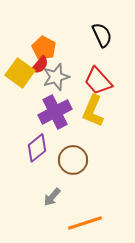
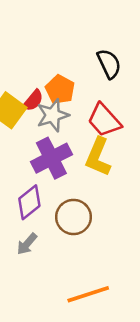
orange pentagon: (44, 48) -> (60, 89), moved
gray arrow: (52, 197) -> (27, 244), moved

